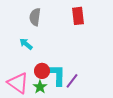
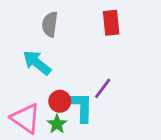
cyan arrow: (26, 44) -> (37, 63), size x1.5
purple line: (72, 81) -> (103, 88), moved

